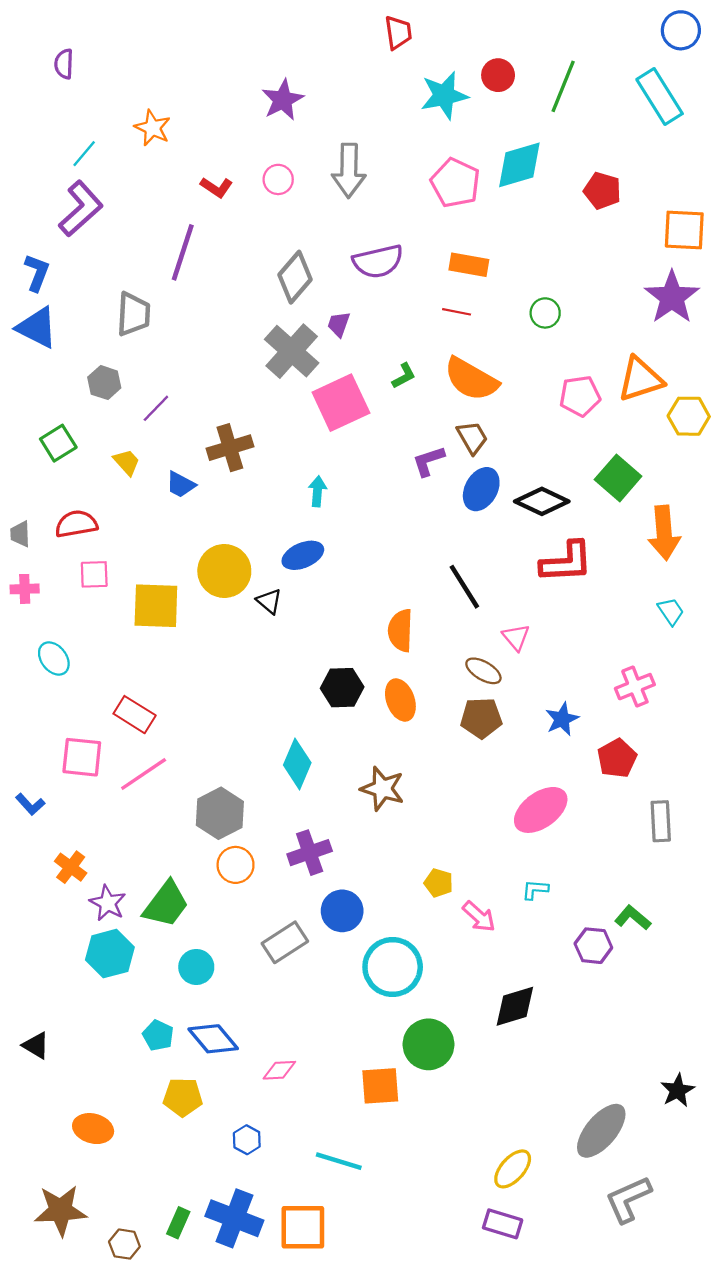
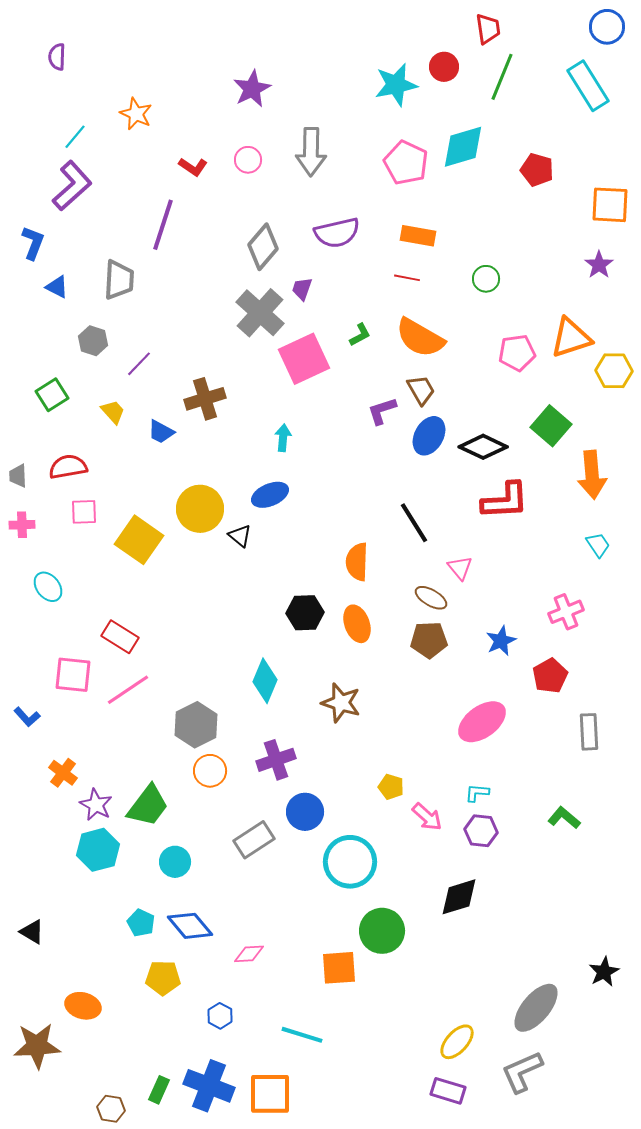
red trapezoid: (398, 33) -> (488, 29), moved
purple star: (672, 297) -> (599, 265), size x0.6
blue triangle: (37, 328) -> (57, 287), moved, size x0.6
yellow square: (156, 606) -> (139, 540), turned 33
purple hexagon: (593, 946) -> (481, 831), moved
gray L-shape: (628, 1199) -> (522, 1072), moved
brown star: (61, 1210) -> (37, 1046), moved

